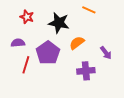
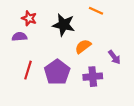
purple semicircle: (18, 43) -> (19, 37), moved
purple pentagon: (48, 53) -> (57, 72), moved

